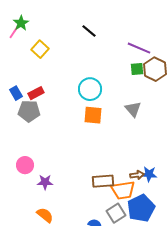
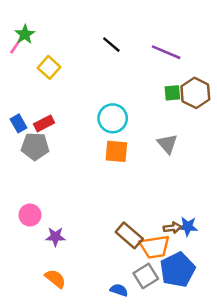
purple line: (139, 48) -> (166, 52), moved
brown rectangle: (103, 181) -> (129, 235), turned 45

